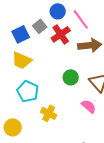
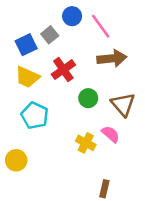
red cross: (61, 34) -> (63, 70), moved
yellow cross: (49, 113) -> (86, 143), moved

